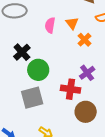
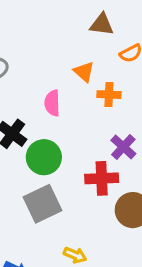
pink semicircle: (50, 25) -> (52, 103), moved
orange cross: (84, 40) -> (109, 95), turned -32

